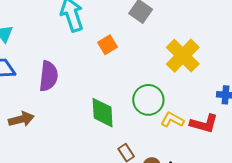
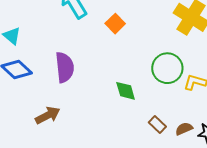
green diamond: (103, 113) -> (126, 91), size x0.7

